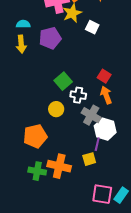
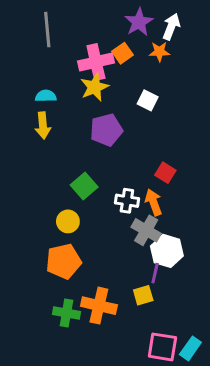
yellow star: (72, 13) -> (94, 87), moved
purple pentagon: (50, 38) -> (106, 130), moved
green square: (63, 81) -> (84, 186), moved
orange arrow: (106, 95) -> (154, 202), moved
yellow circle: (56, 109) -> (68, 221), moved

